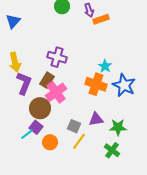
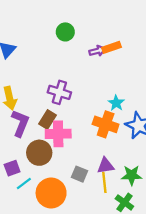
purple arrow: (89, 10) -> (97, 51), moved, turned -88
pink cross: (56, 92) -> (58, 134), turned 35
purple square: (36, 127) -> (12, 168), moved, turned 32
yellow line: (79, 141) -> (104, 182), moved, turned -42
orange circle: (50, 142) -> (51, 193), size x1.6

